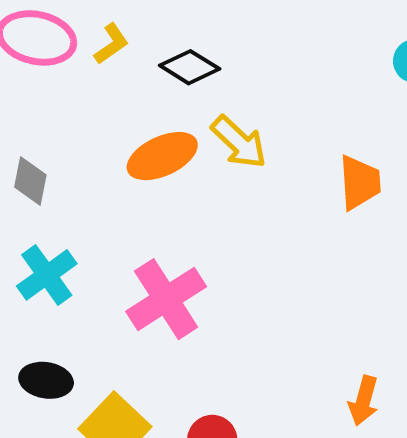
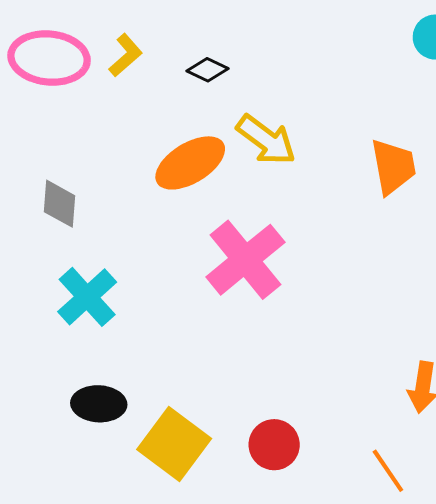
black diamond: (190, 67) -> (207, 70), size x0.7
pink cross: (166, 299) -> (245, 260), moved

